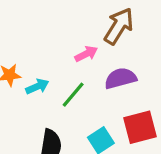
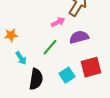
cyan arrow: (37, 86) -> (21, 58), moved, turned 80

